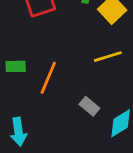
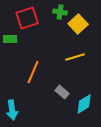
green rectangle: (16, 66) -> (10, 39), moved

